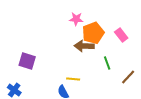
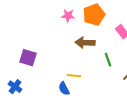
pink star: (76, 19) -> (68, 16), moved
orange pentagon: (93, 33) -> (94, 15), moved

